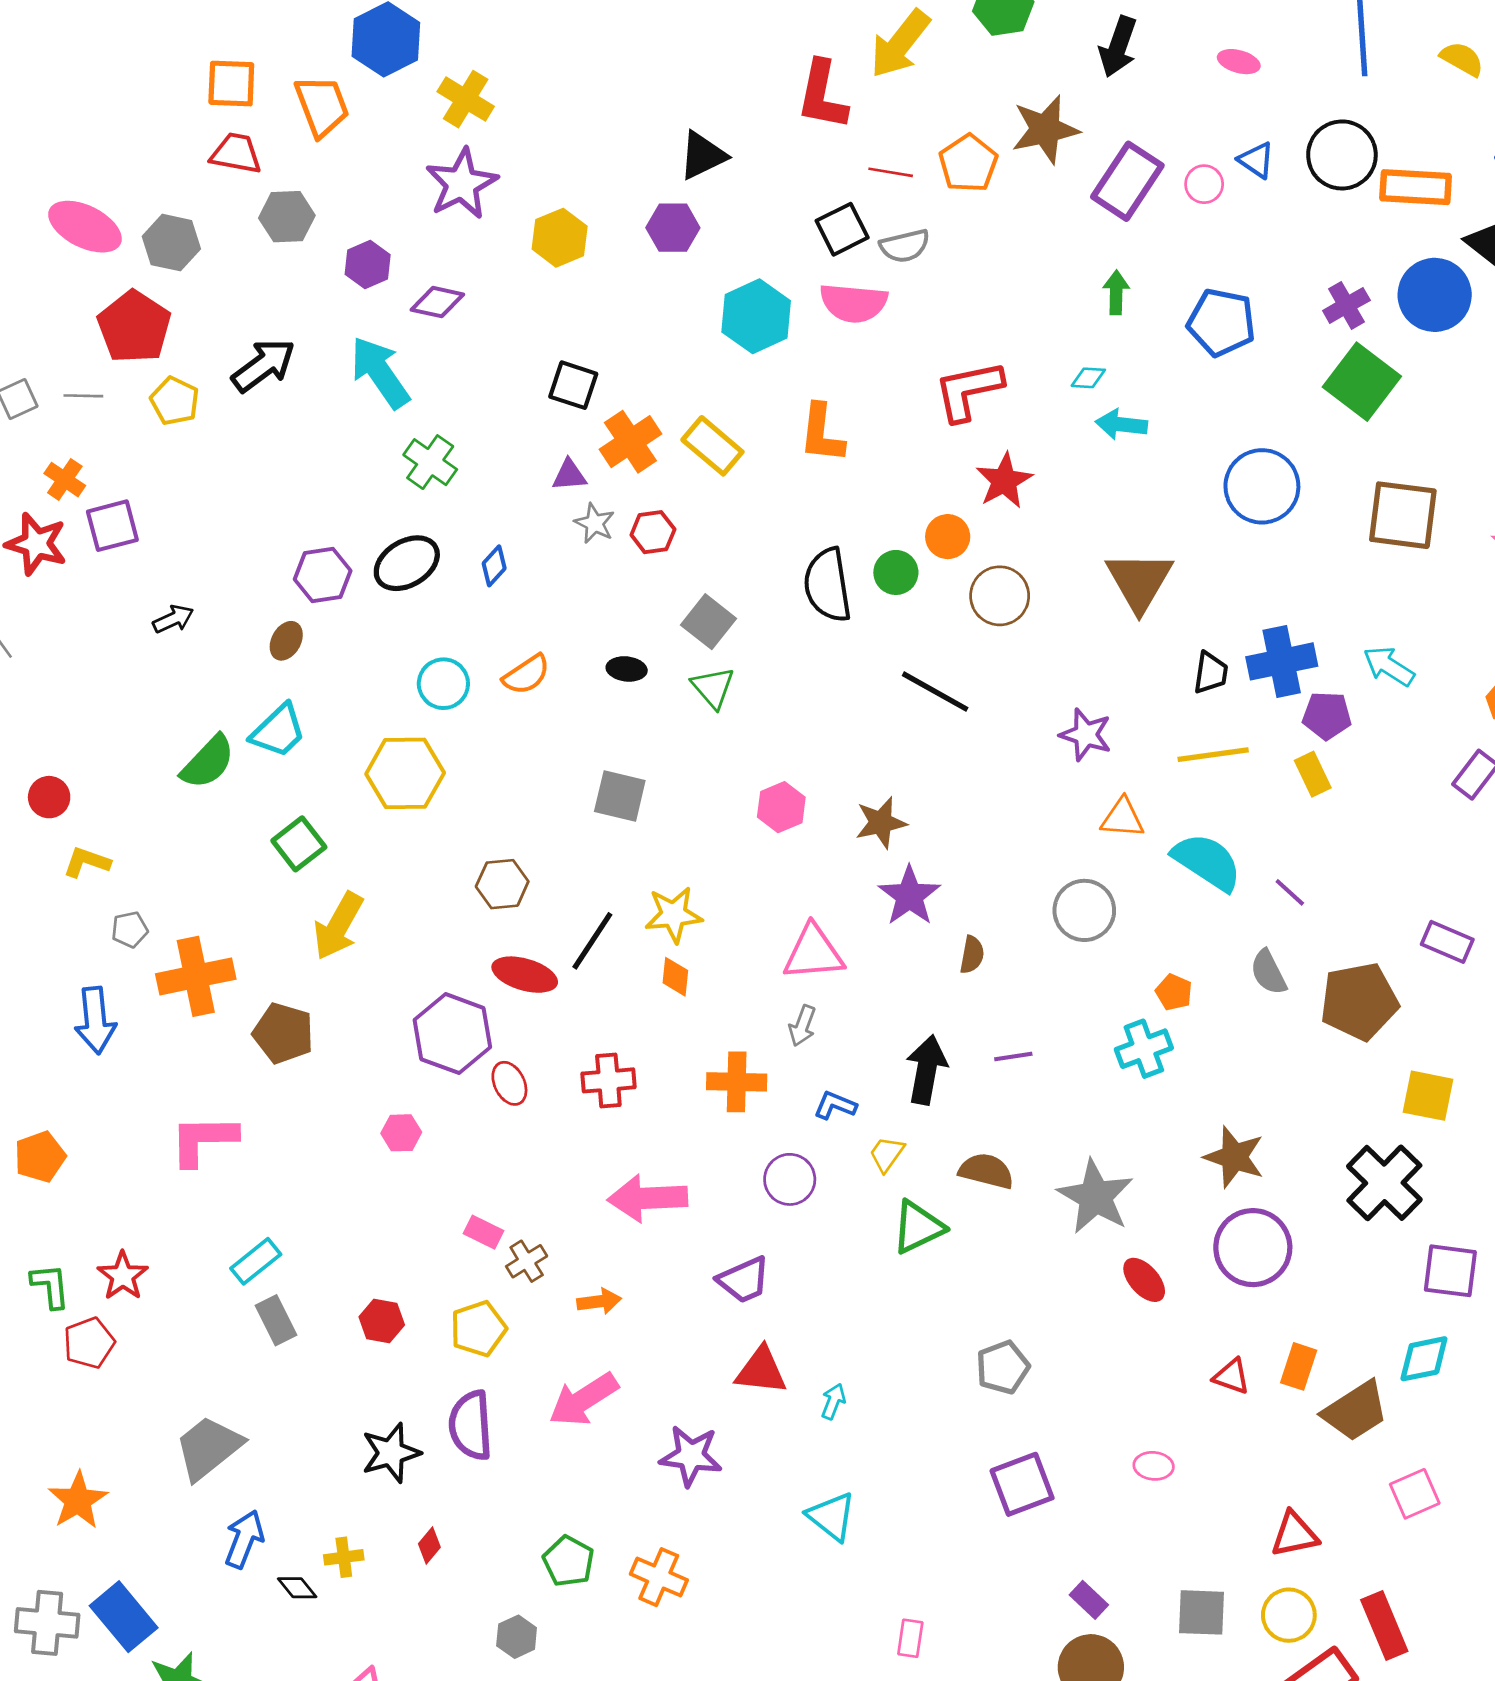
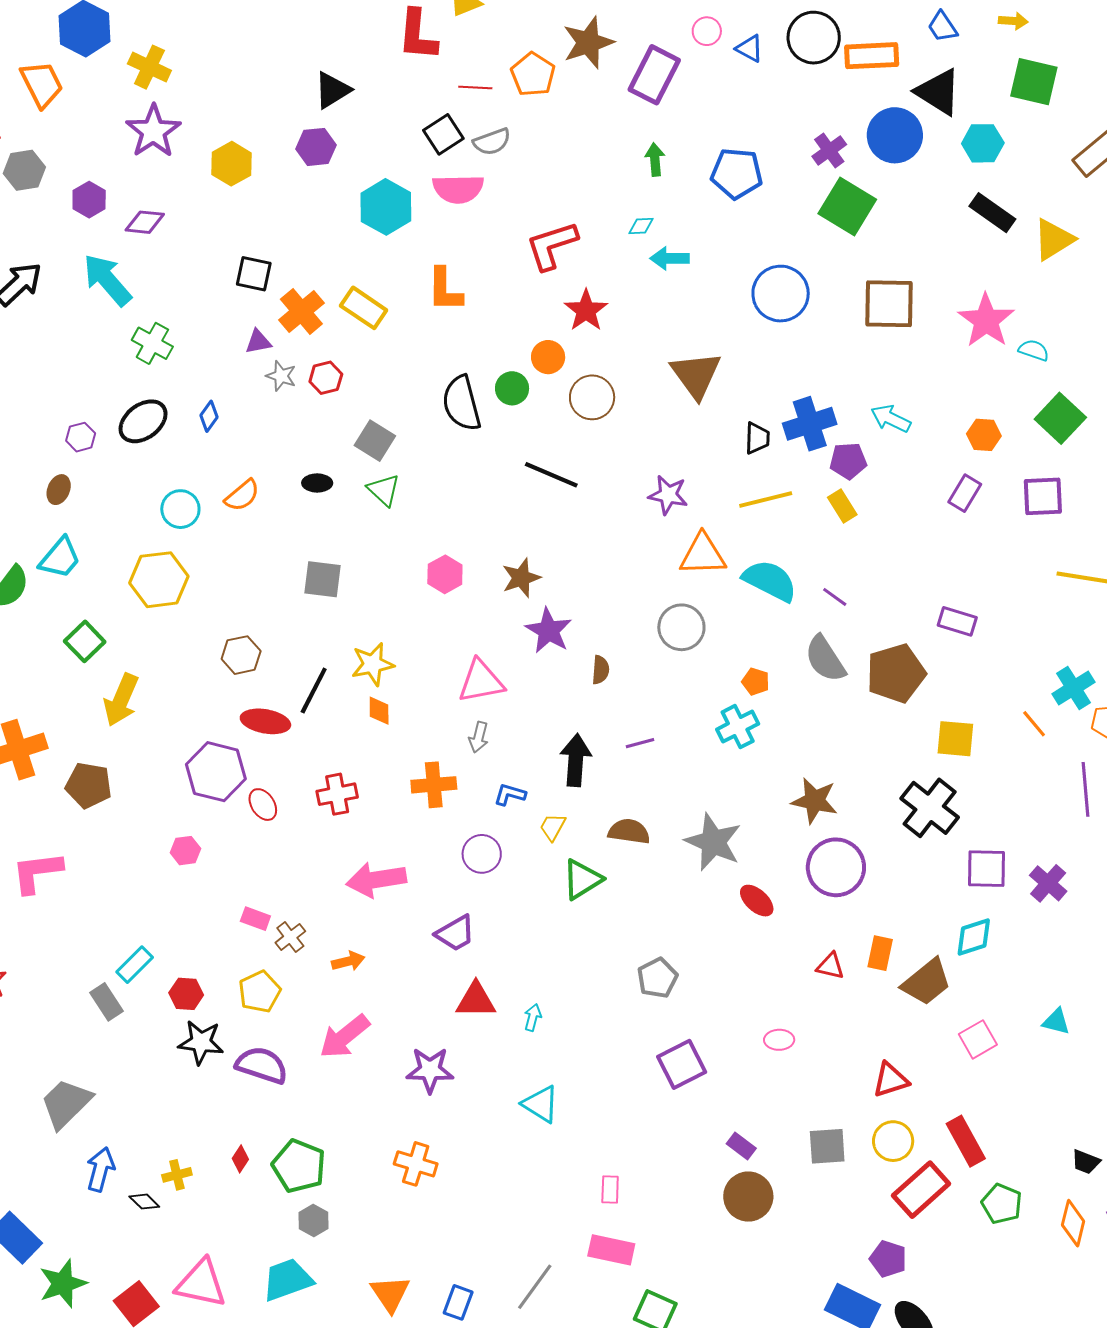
pink circle: (1204, 184) -> (707, 31), moved
purple hexagon: (323, 575) -> (81, 437), size x0.7
orange triangle: (1122, 818) -> (703, 555), size x1.4
gray semicircle: (1268, 972) -> (825, 659), size x1.4
cyan rectangle: (256, 1261) -> (135, 965), moved
purple semicircle: (471, 1425) -> (262, 1065), turned 118
black star: (391, 1453) -> (201, 1042), moved, turned 30
green pentagon: (569, 1561) -> (299, 1166), moved, size x1.4

